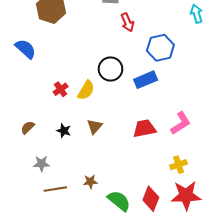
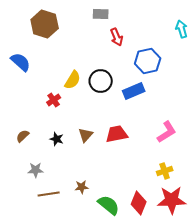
yellow semicircle: (86, 90) -> (73, 80), moved
red trapezoid: (145, 129) -> (117, 134), moved

